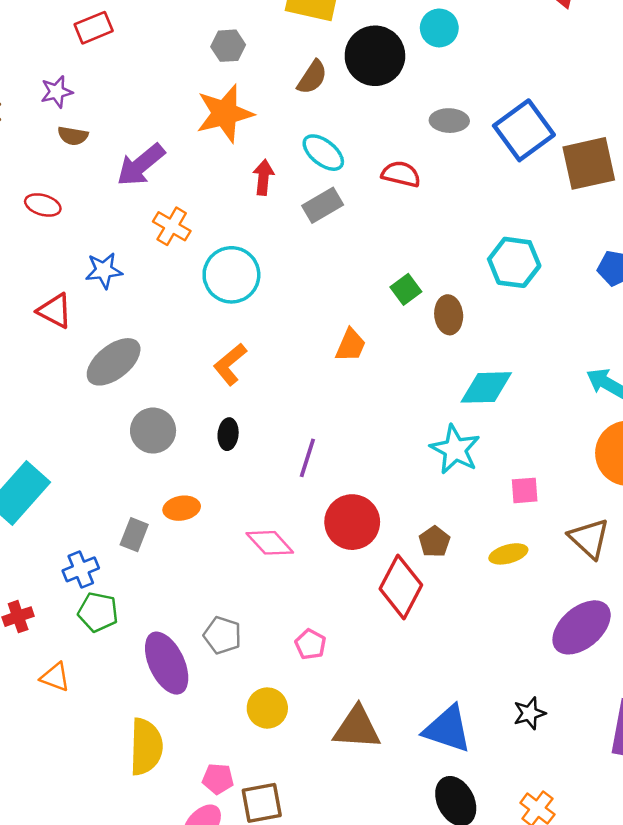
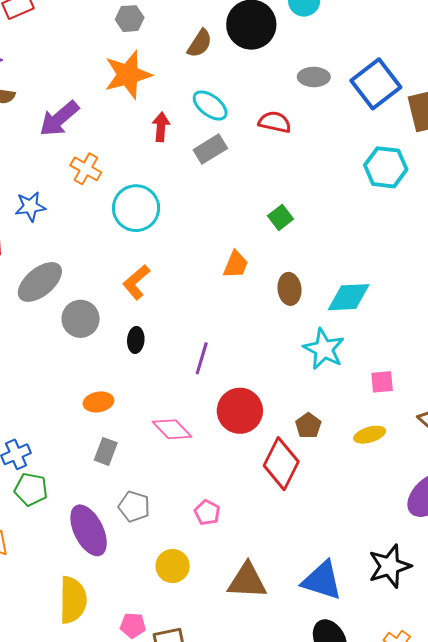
cyan hexagon: (514, 262) -> (386, 167), moved
brown ellipse: (449, 315) -> (289, 289), moved
gray circle: (153, 431) -> (81, 319), moved
gray rectangle: (134, 535) -> (106, 451), moved
black star: (529, 713) -> (390, 566), size x1.6

